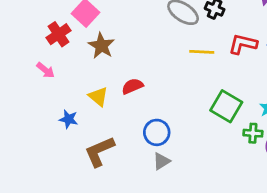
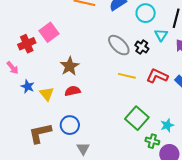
brown star: (101, 46) -> (70, 66), moved
blue star: (69, 119) -> (28, 86), moved
blue circle: (157, 132) -> (70, 125), moved
gray triangle: (161, 161) -> (83, 149), turned -40

